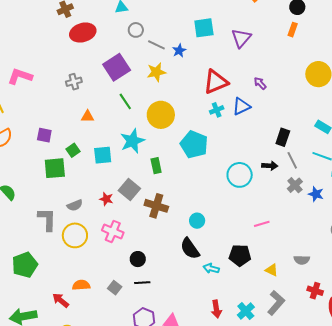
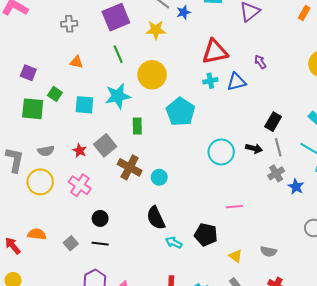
green square: (73, 150) -> (55, 94), turned -32
cyan circle: (197, 221) -> (159, 177), moved

